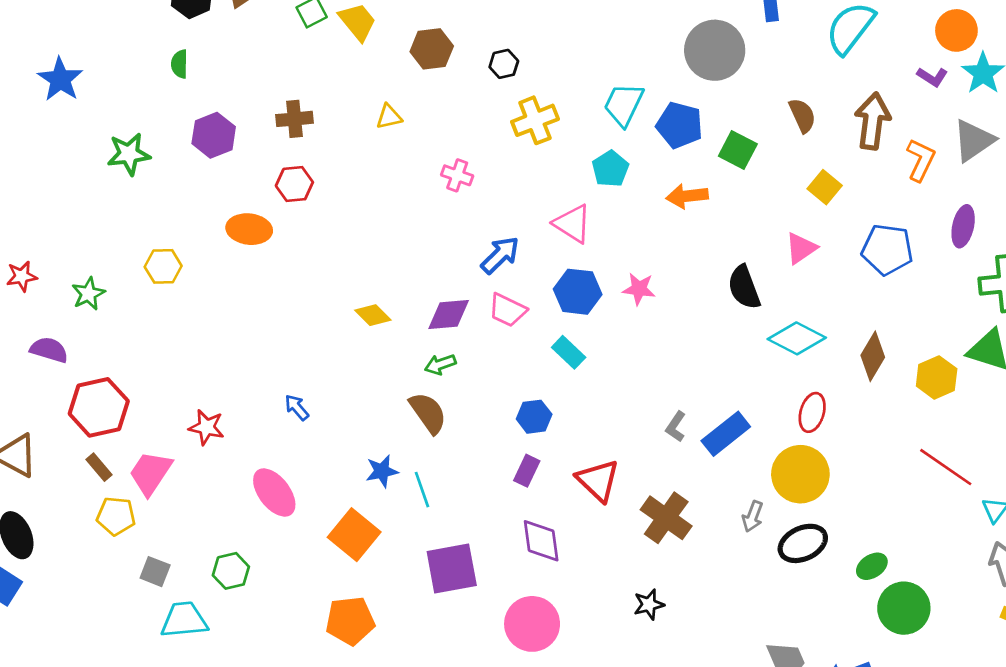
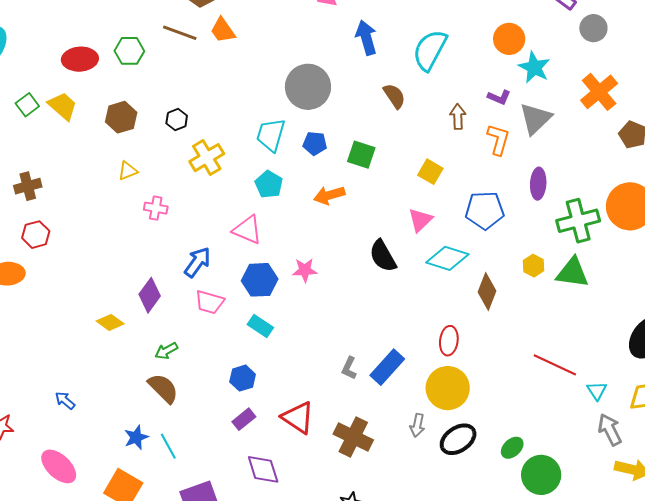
gray circle: (715, 50) -> (308, 87), moved
purple L-shape: (932, 77) -> (499, 97), moved
brown semicircle: (802, 115) -> (394, 96), moved
yellow triangle: (389, 117) -> (128, 171), moved
brown arrow: (873, 121) -> (458, 117), size x0.6
blue pentagon: (680, 125) -> (315, 143), size x0.7
purple diamond: (449, 314) -> (150, 295), moved, turned -40
cyan diamond: (797, 338) -> (447, 258), moved
yellow hexagon: (937, 377) -> (534, 266), moved, size x0.7
purple rectangle: (527, 471) -> (244, 419), turned 35

